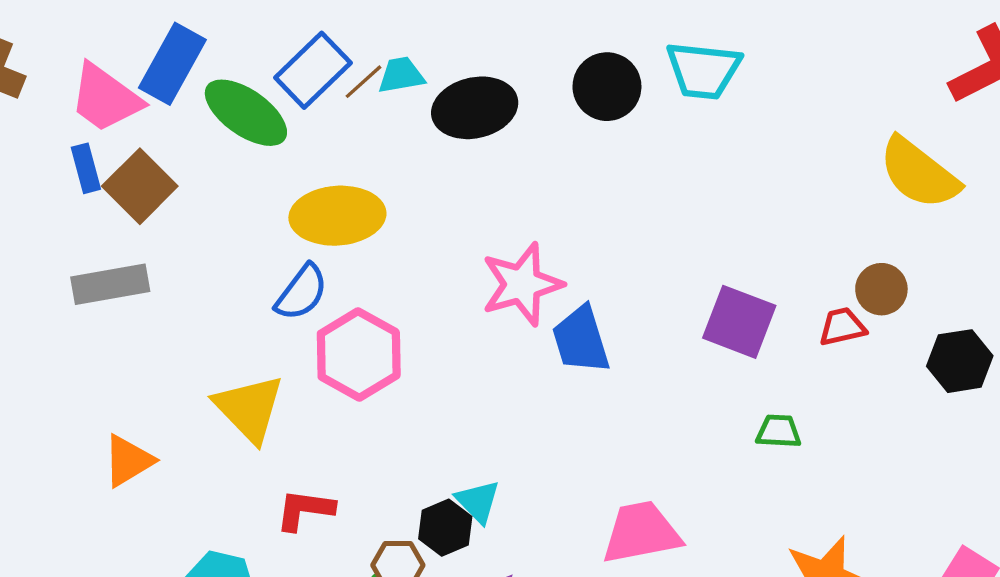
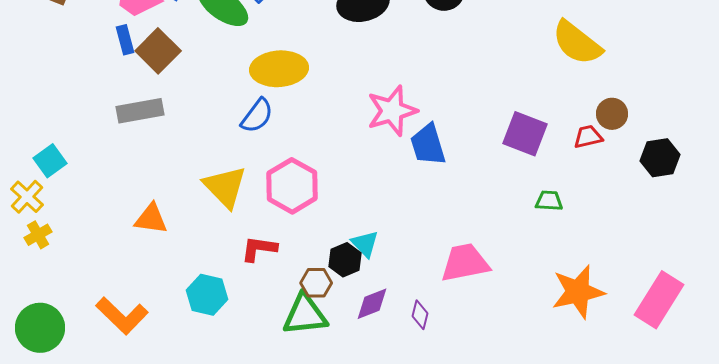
yellow semicircle: (919, 173) -> (577, 43), moved
pink hexagon: (359, 354) -> (292, 186), moved
orange triangle: (128, 461) -> (151, 219), turned 39

